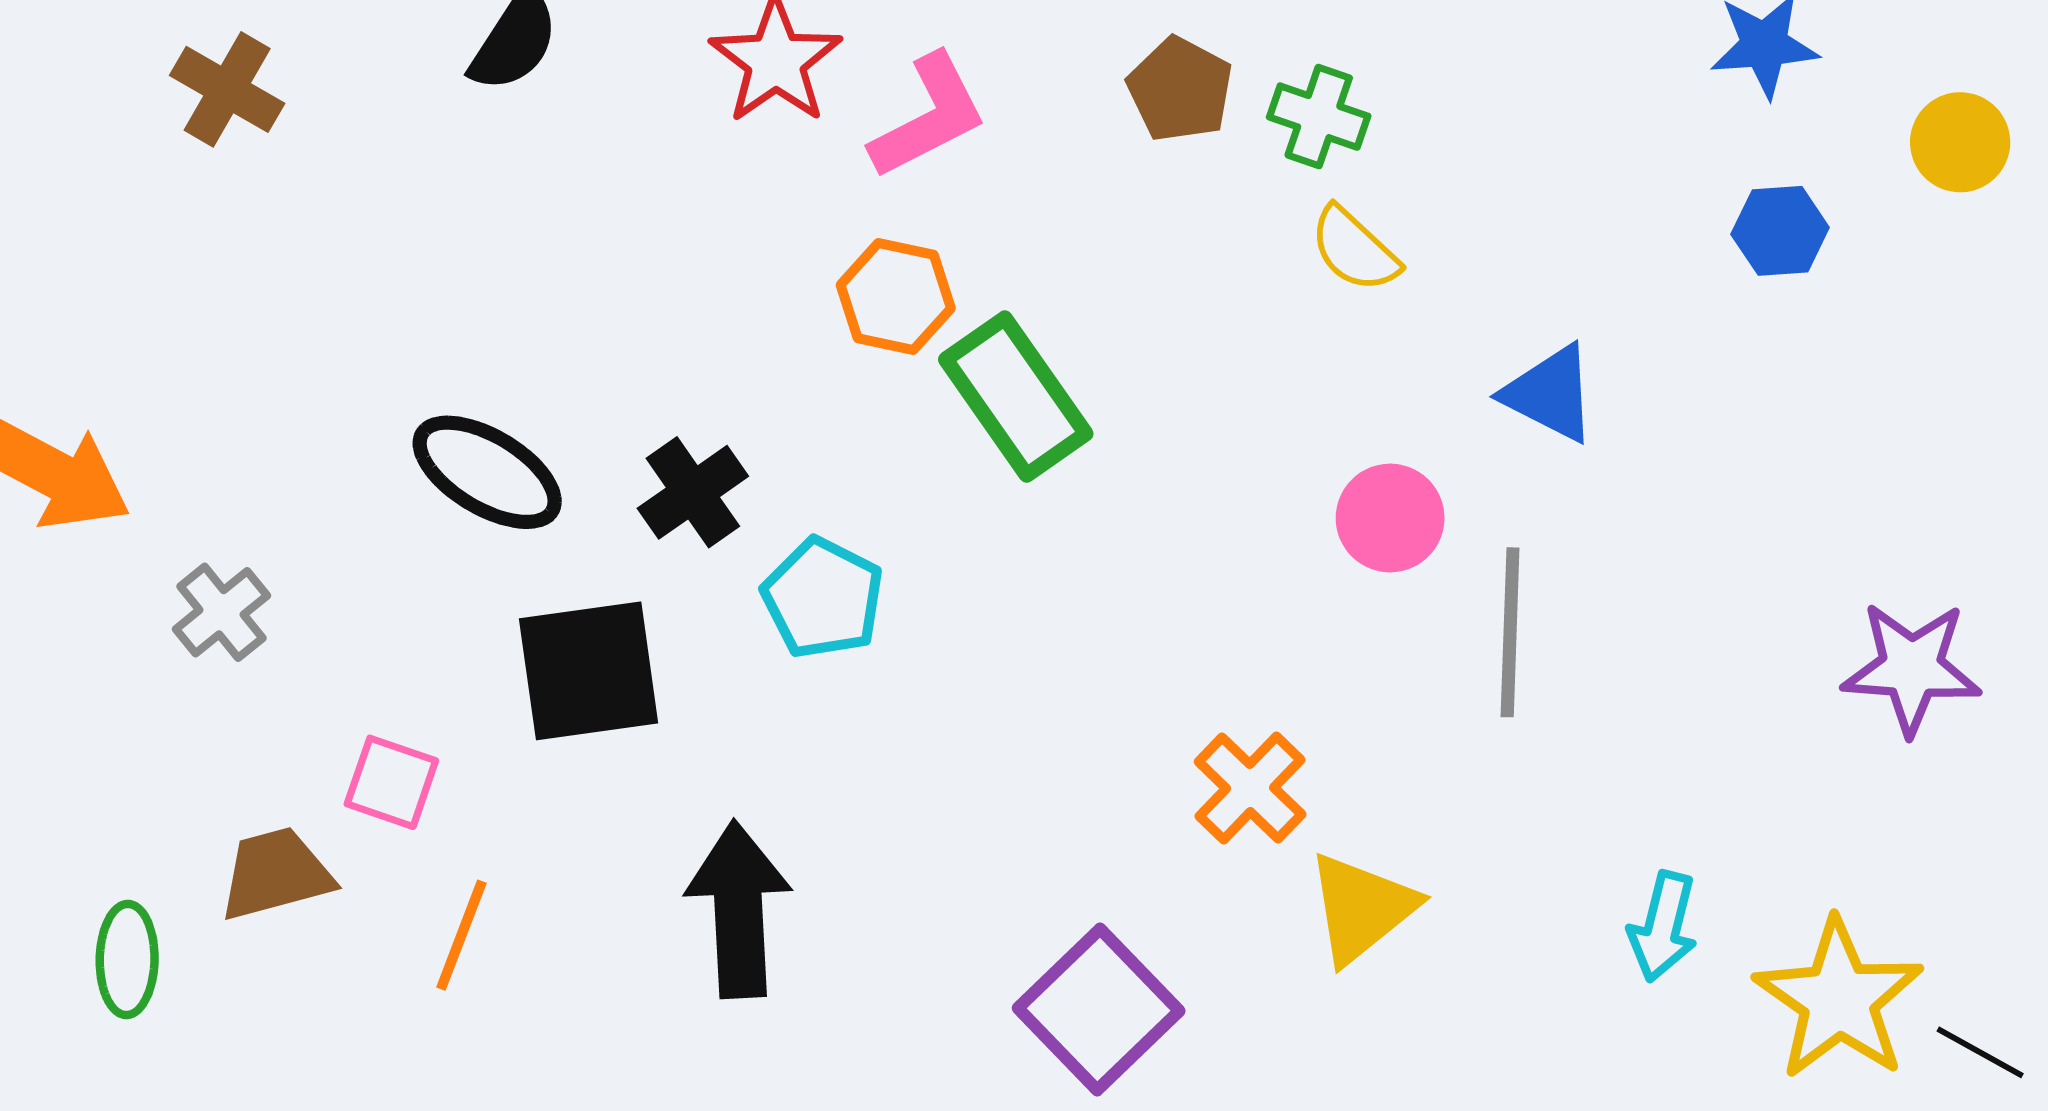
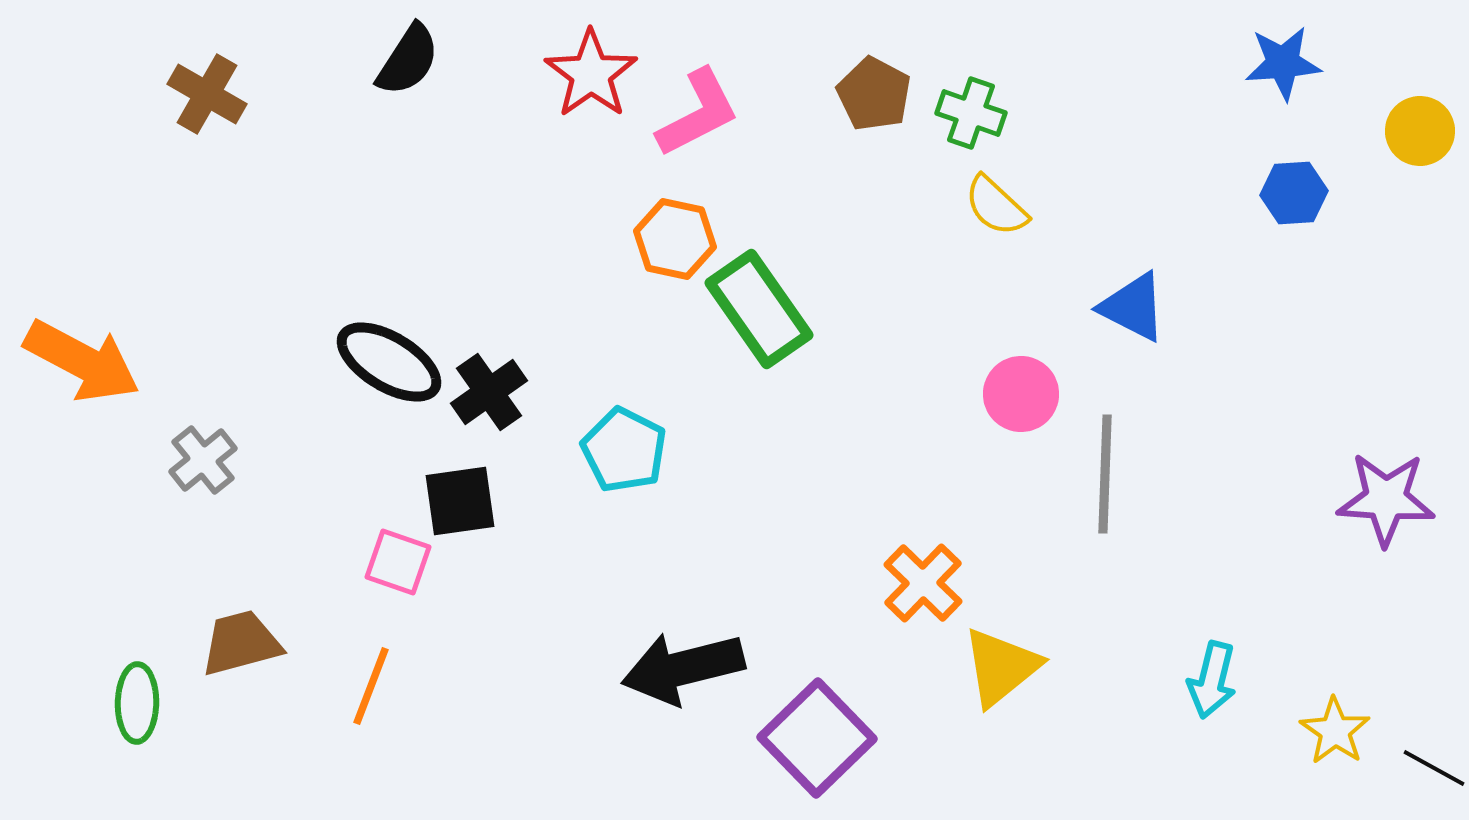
black cross: (693, 492) -> (489, 392), moved
black square: (589, 671) -> (460, 501), size x0.7
pink square: (391, 782) -> (398, 562), moved
black arrow: (739, 909) -> (683, 668), moved, turned -101
yellow star: (1839, 999) -> (1335, 731), size x0.6

